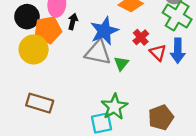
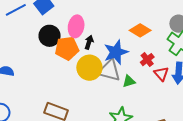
yellow circle: (34, 49) -> (89, 68), moved
green triangle: (121, 63) -> (129, 81), turned 32

